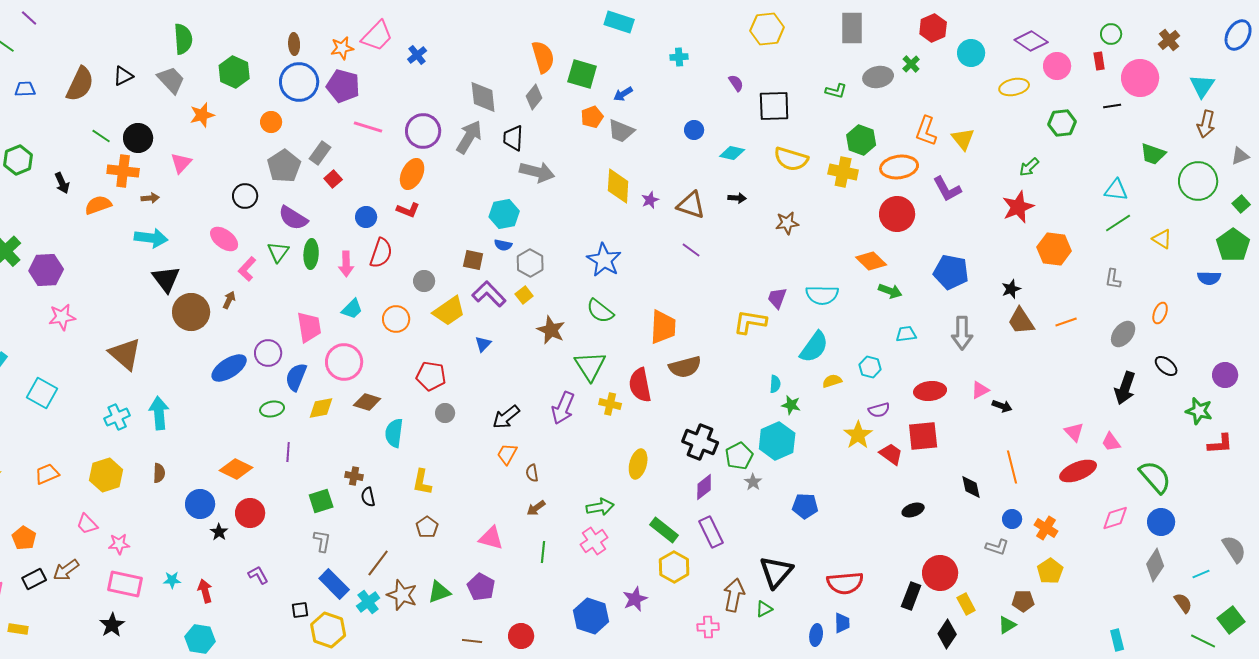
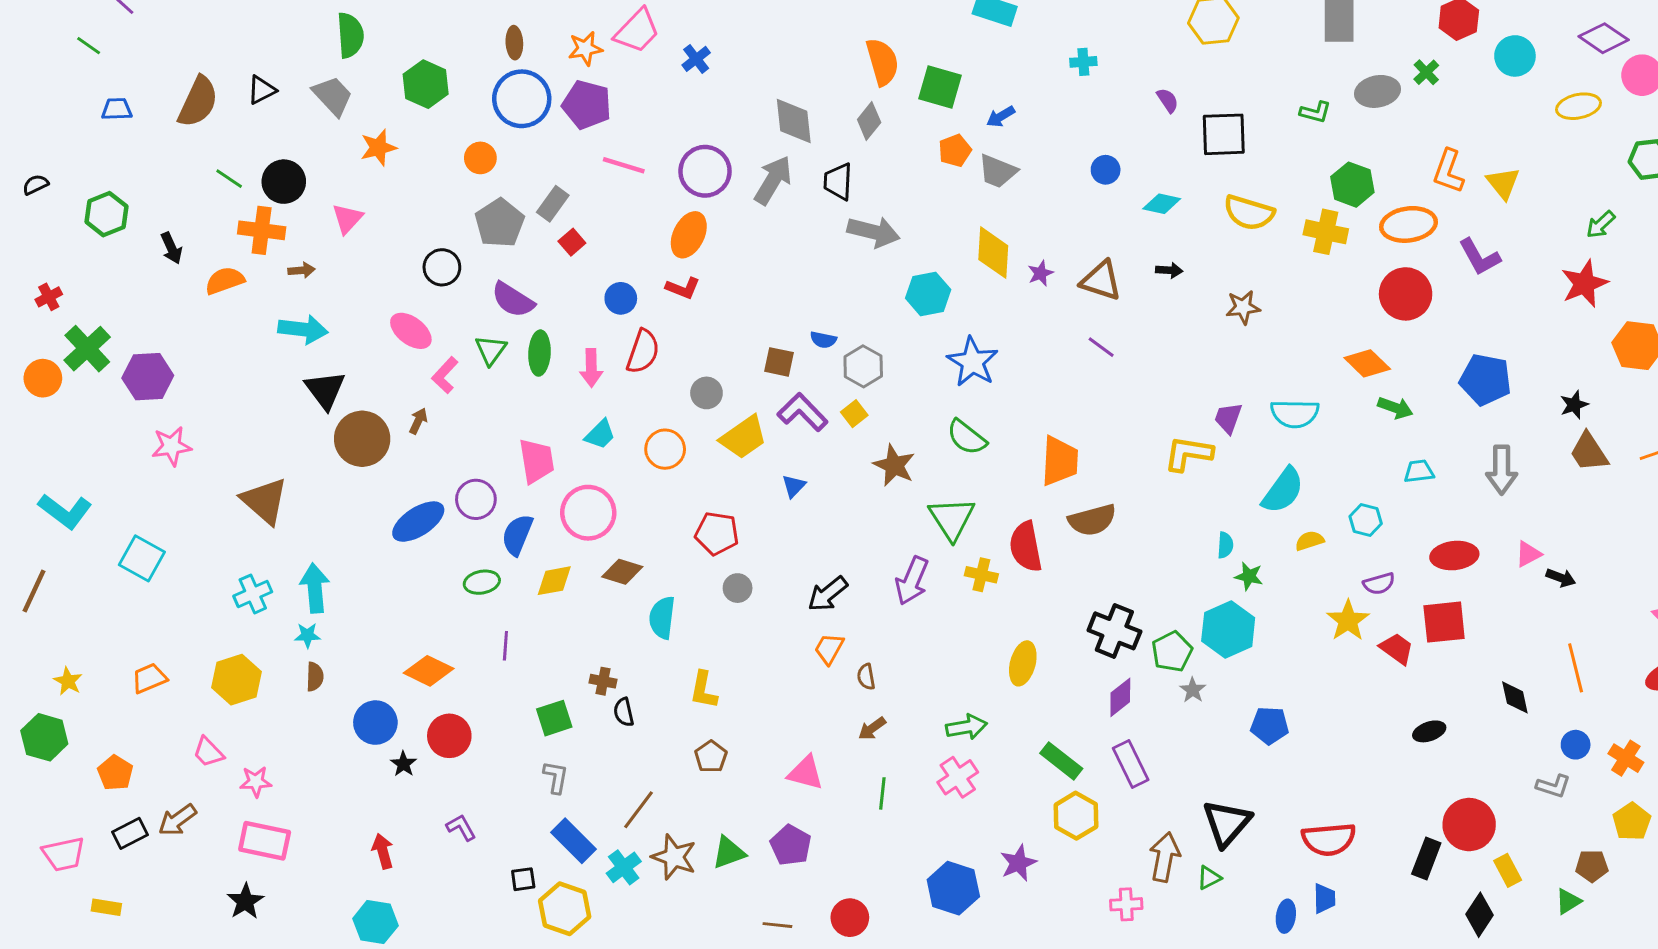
cyan hexagon: (504, 214) -> (928, 294), moved
cyan star: (172, 580) -> (307, 635), moved

